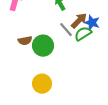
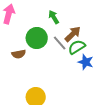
blue star: (92, 23) -> (86, 62), moved
green circle: (43, 46) -> (37, 38), moved

